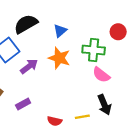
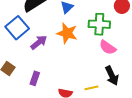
purple rectangle: (23, 104) -> (35, 78), turned -40

